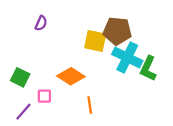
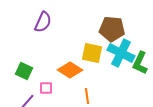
purple semicircle: (41, 23) -> (43, 22), size x1.5
yellow square: (95, 41) -> (92, 53), moved

